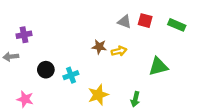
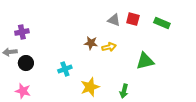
black circle: (46, 70) -> (26, 63), moved

